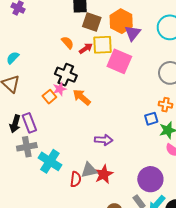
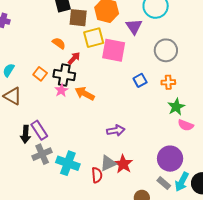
purple triangle: (133, 33) -> (134, 27), moved
red arrow: (86, 48) -> (74, 58), moved
orange square: (49, 97) -> (40, 74), moved
blue square: (151, 119) -> (140, 80), moved

